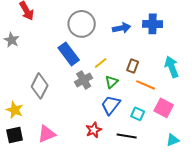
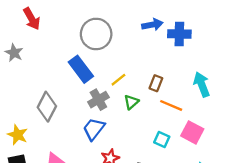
blue arrow: (122, 28) -> (152, 25), moved
blue trapezoid: (111, 105) -> (94, 129), moved

